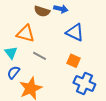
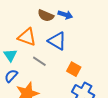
blue triangle: (75, 32) -> (57, 41), moved

